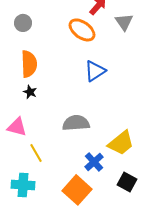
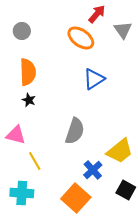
gray semicircle: (76, 123) -> (75, 131), turned 112

